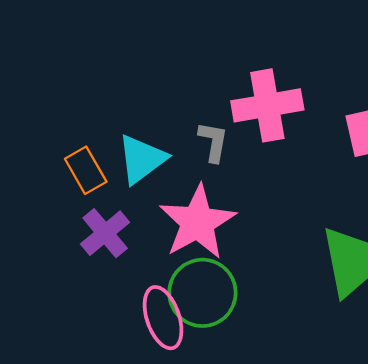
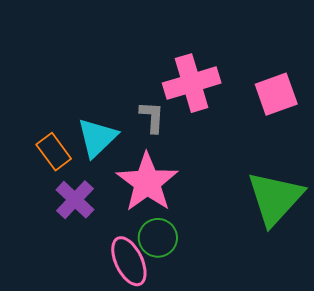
green circle: (202, 293) -> (158, 238), size x0.7

